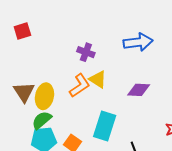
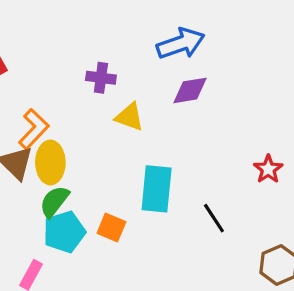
orange L-shape: (80, 86) -> (34, 129), moved
purple diamond: (139, 90) -> (190, 90), moved

